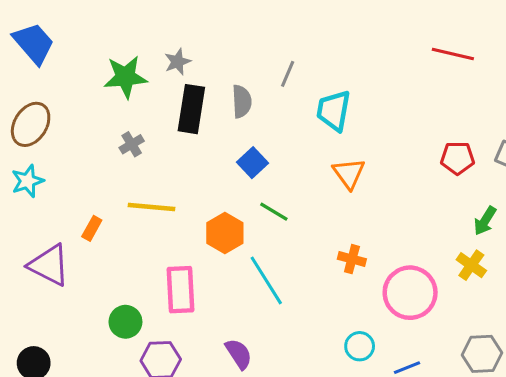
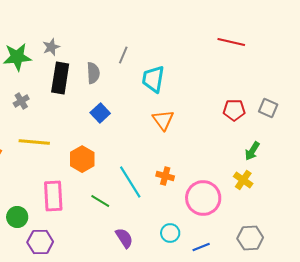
green line: (274, 212) -> (100, 201), moved
cyan line: (266, 280) -> (130, 182), moved
purple semicircle: (239, 354) -> (124, 238), moved

